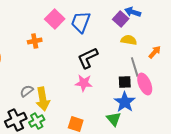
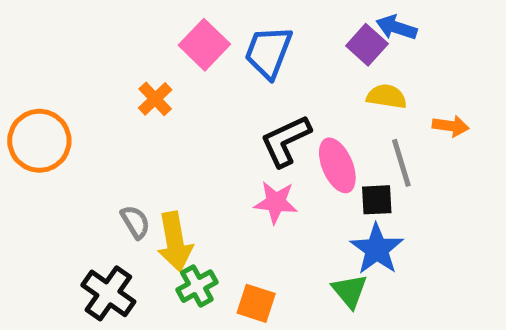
orange cross: (35, 41) -> (155, 99), turned -32
orange arrow: (155, 52) -> (451, 126), turned 56
pink ellipse: (145, 84) -> (337, 165), moved
gray semicircle: (27, 91) -> (135, 222), turned 96
black cross: (16, 120) -> (108, 293), turned -30
green cross: (37, 121) -> (197, 286), moved

